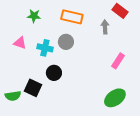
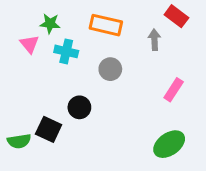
gray circle: (66, 42) -> (110, 69), moved
pink triangle: (20, 43) -> (29, 44), moved, turned 32
cyan cross: (45, 48) -> (66, 51), moved

